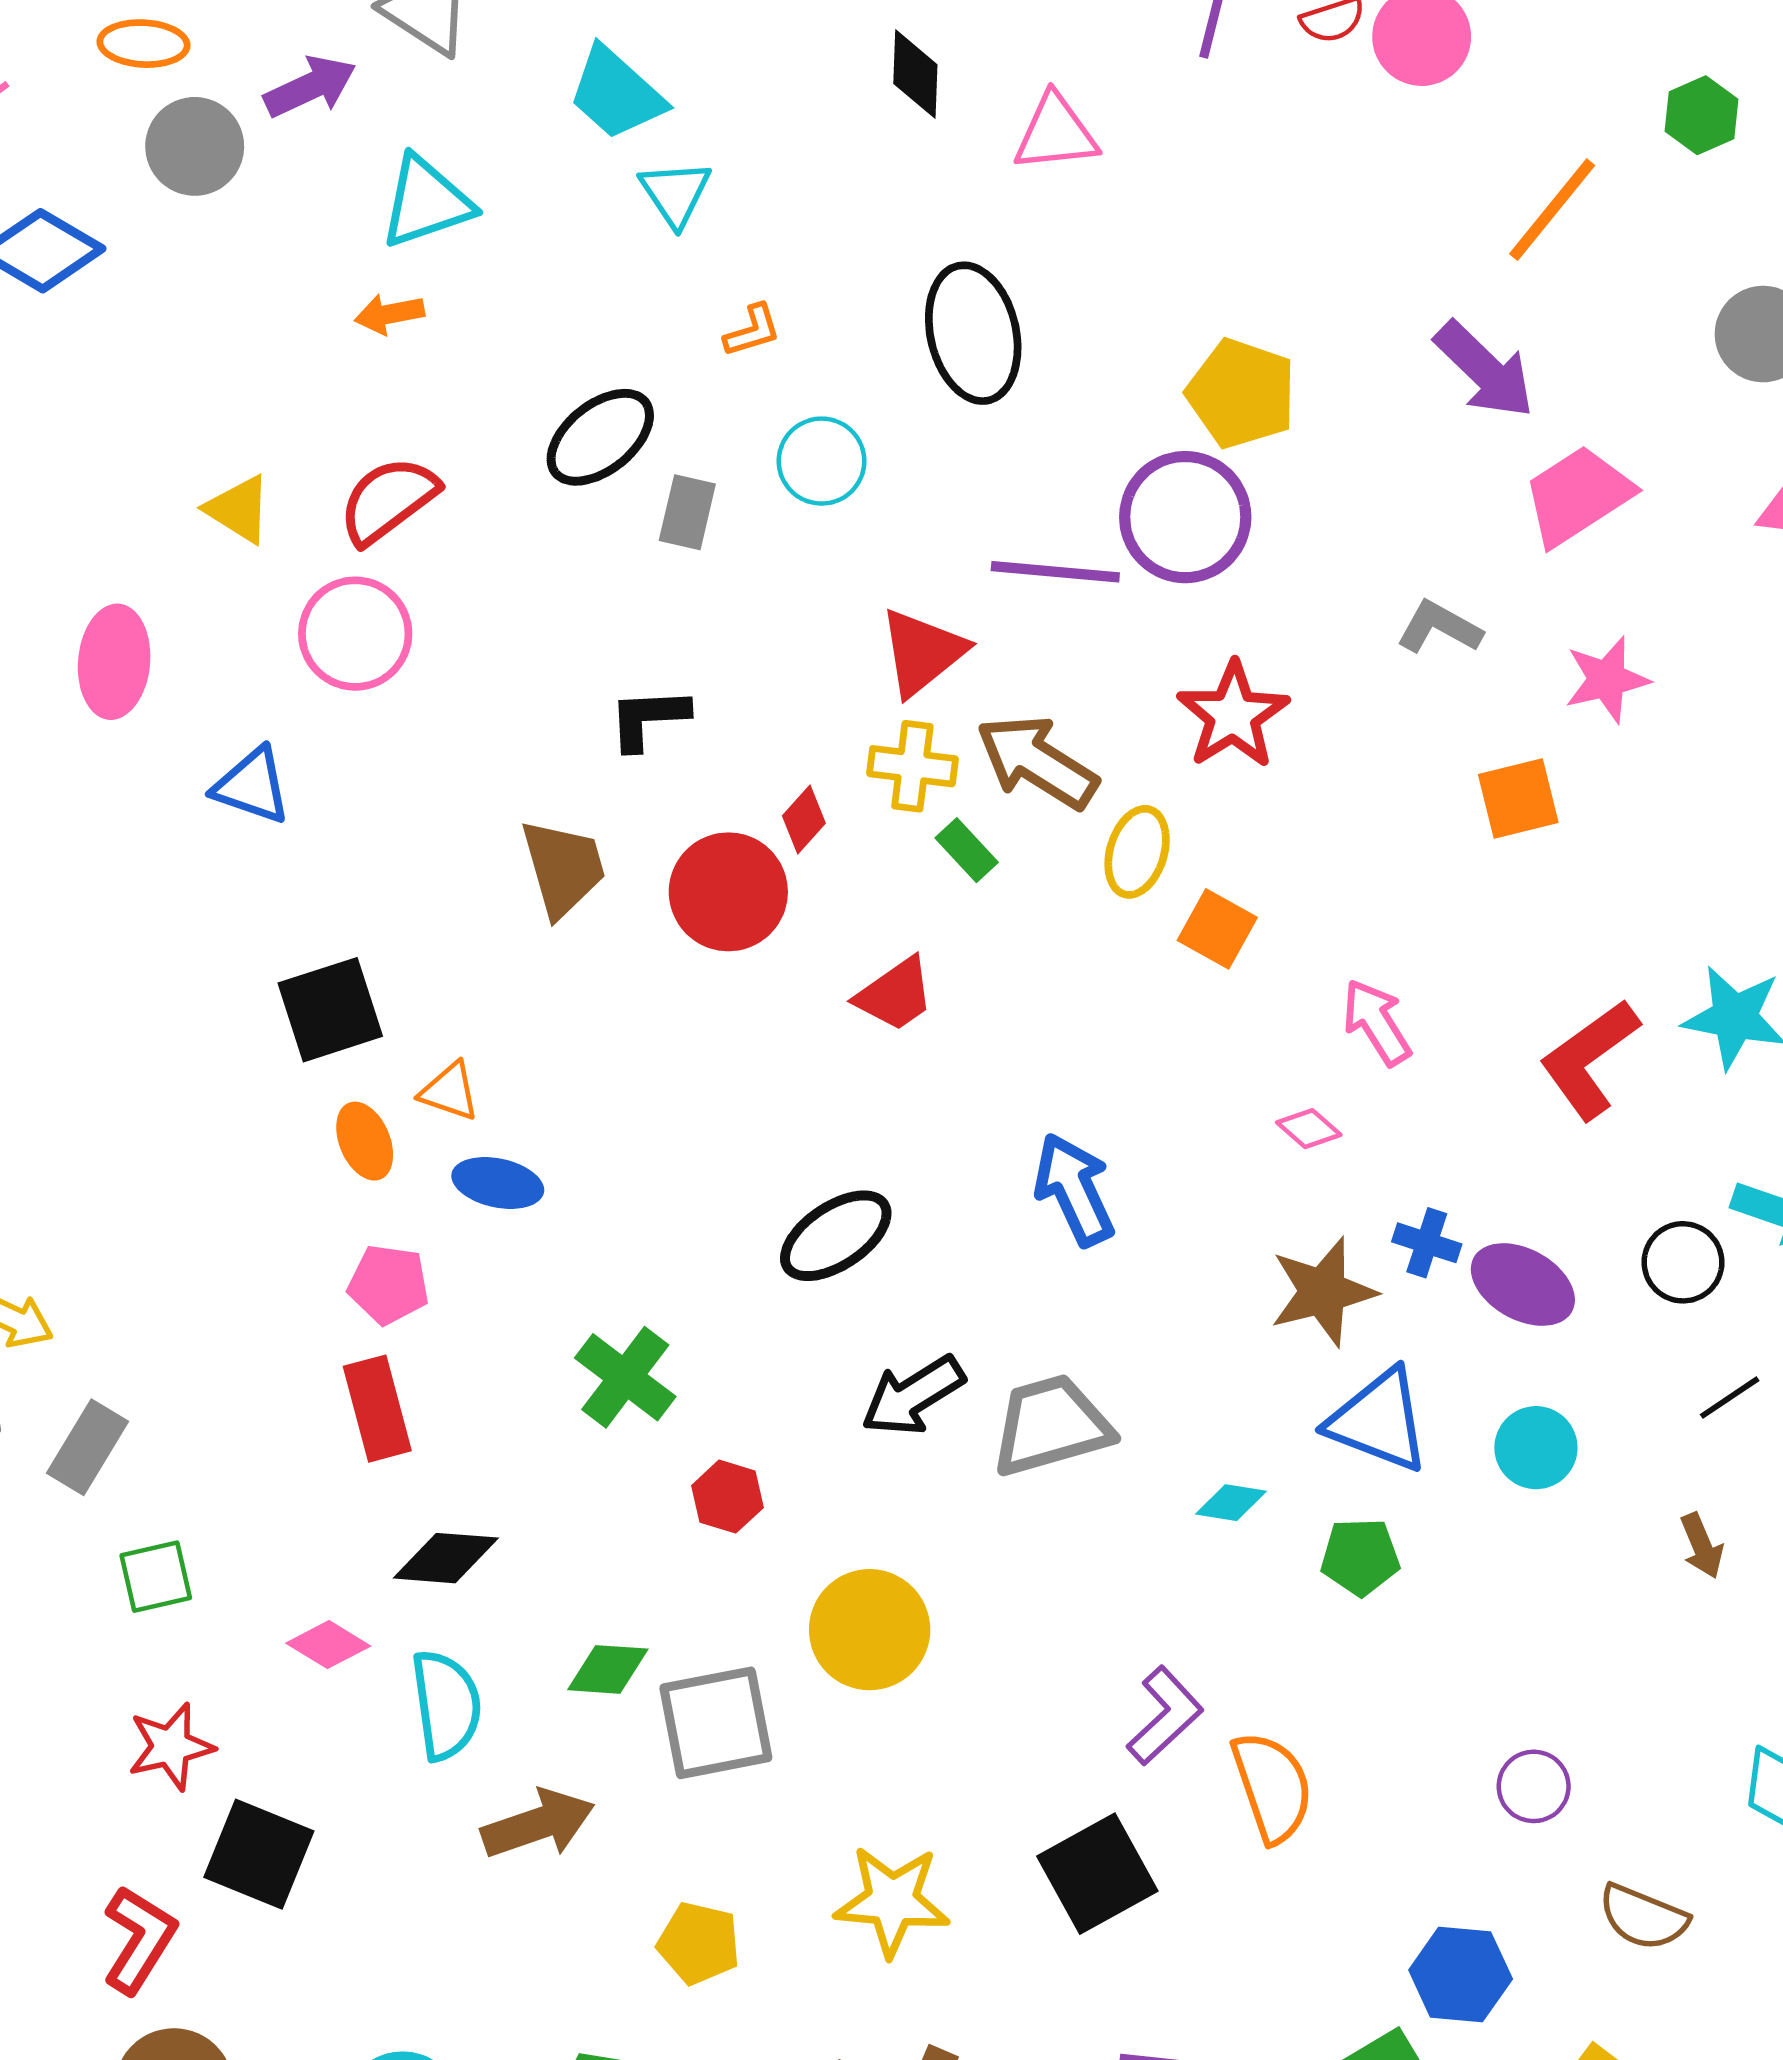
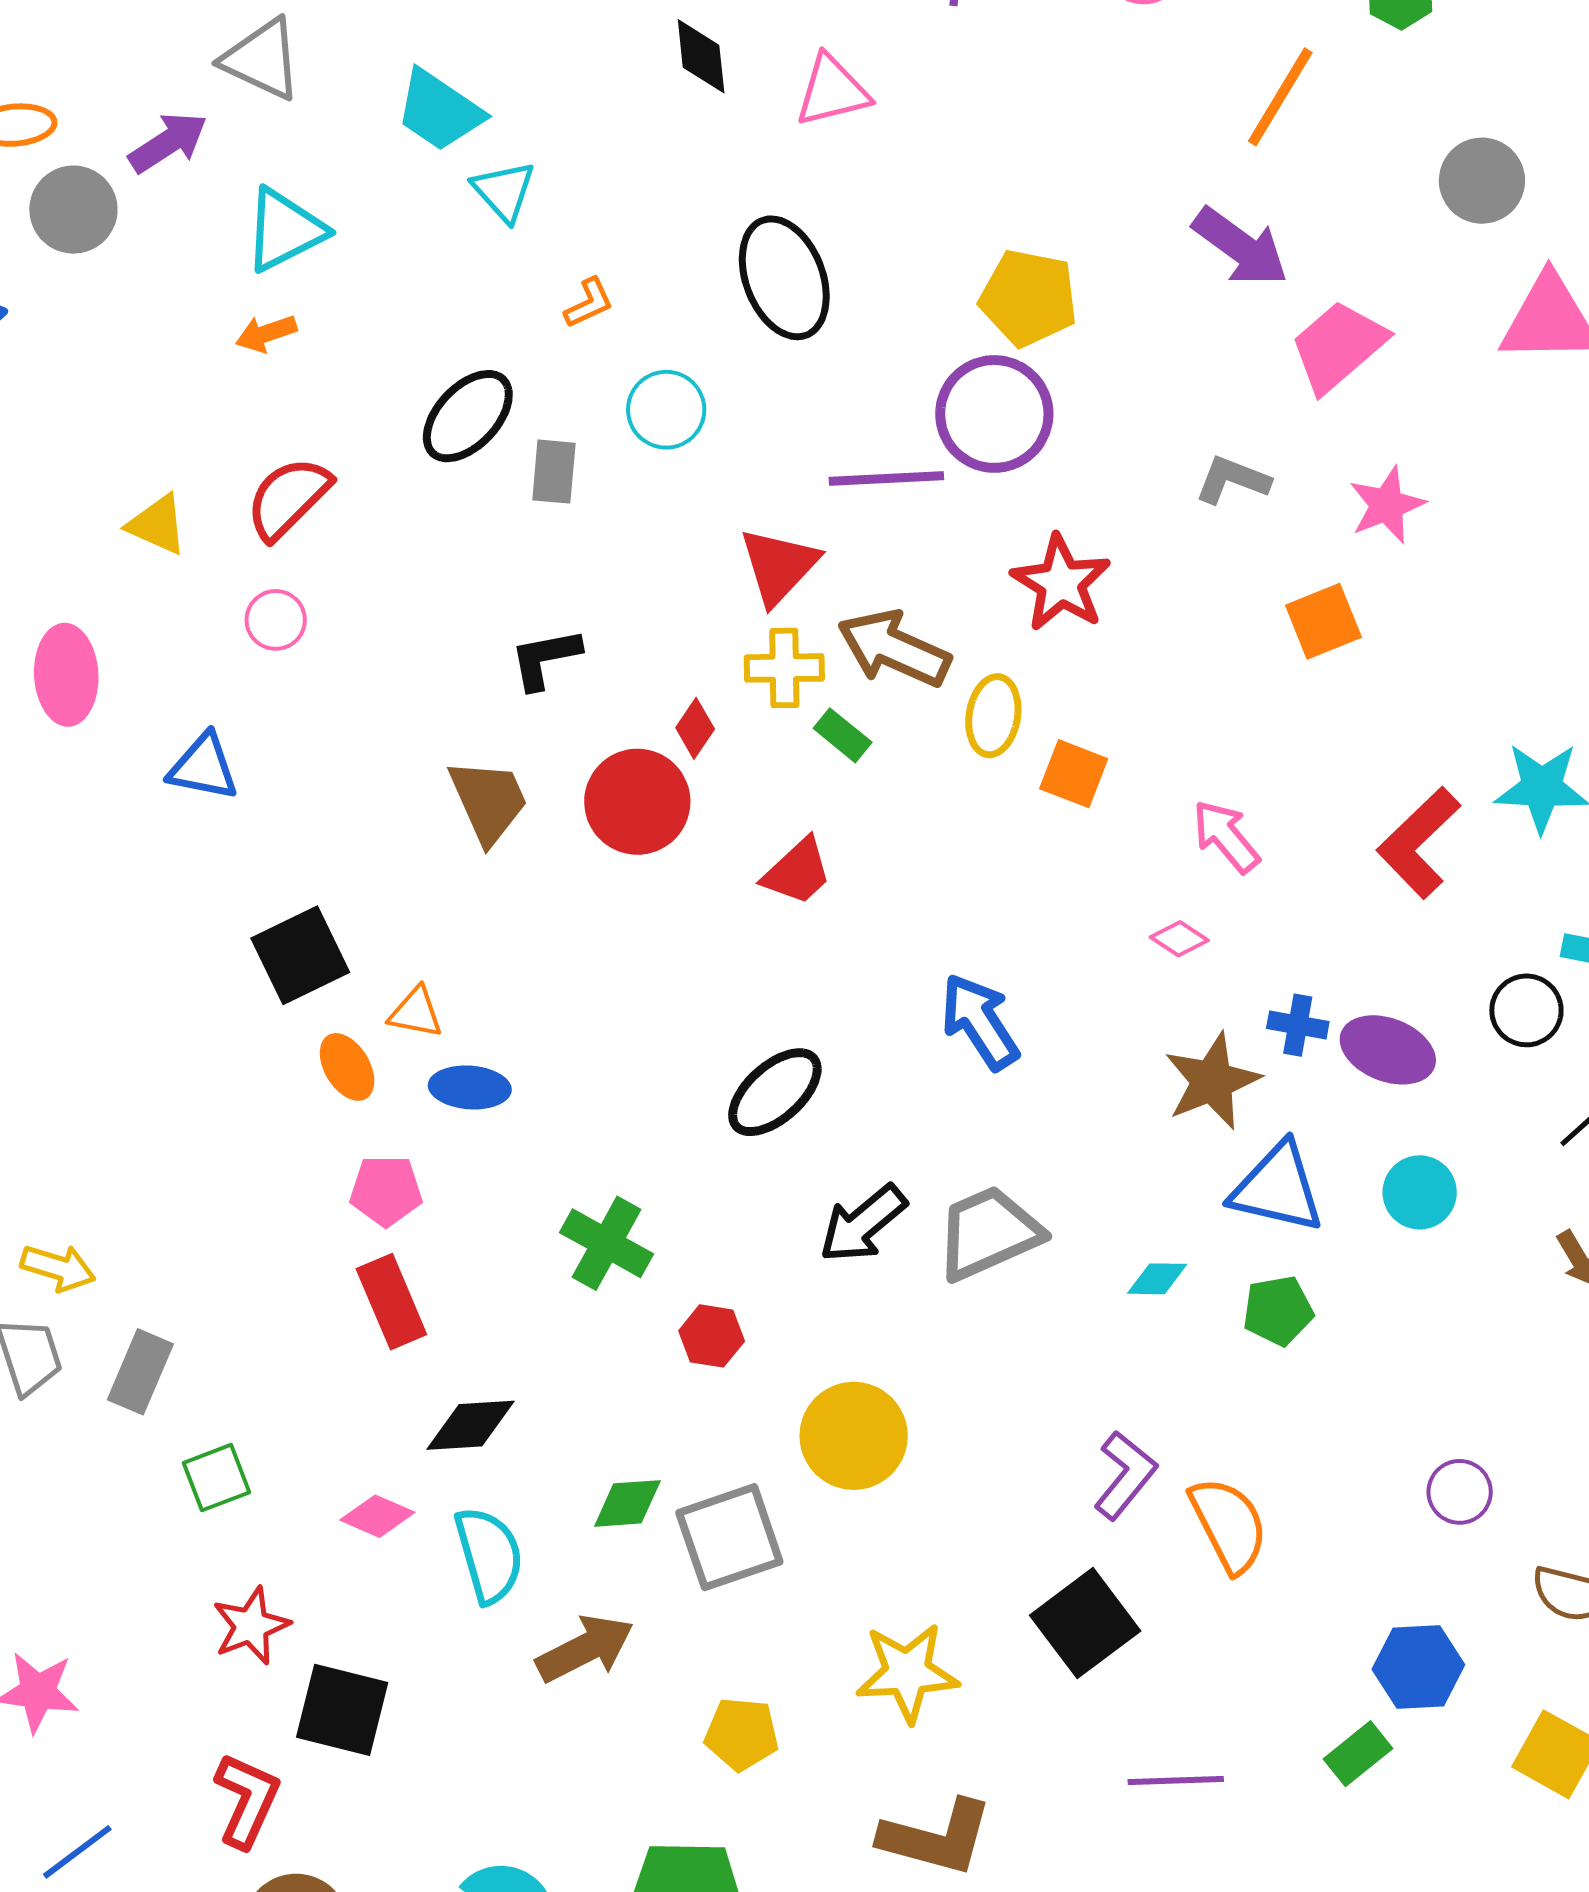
pink circle: (355, 634) -> (276, 620), size x0.6

